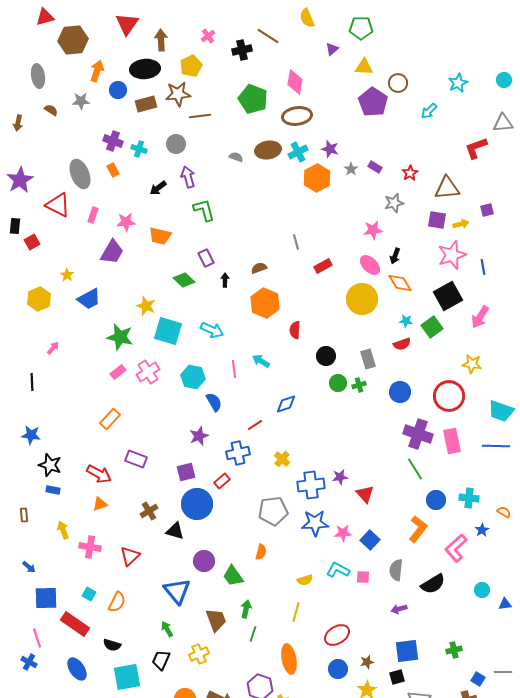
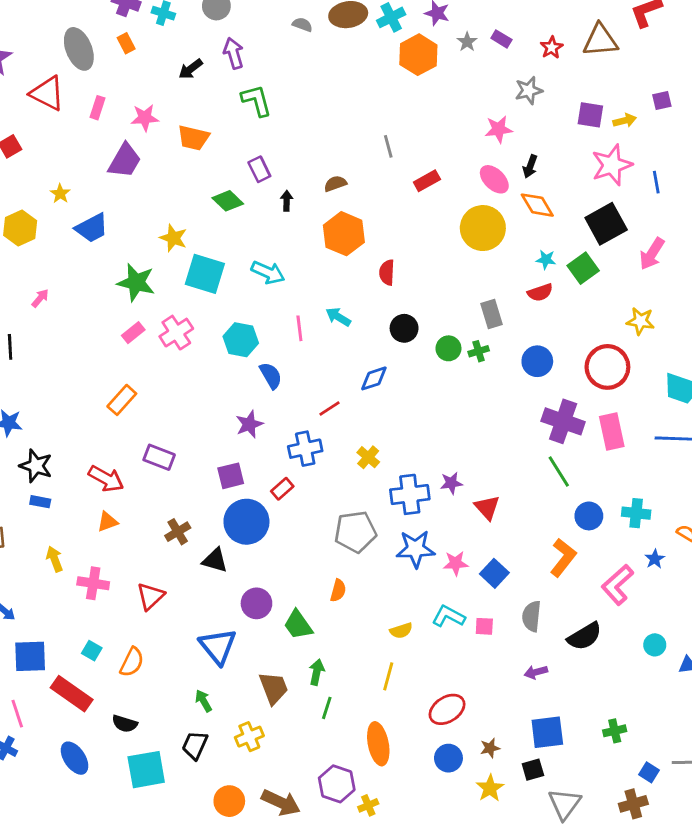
brown triangle: (447, 188) -> (600, 40), moved
black circle: (326, 356) -> (404, 328), moved

